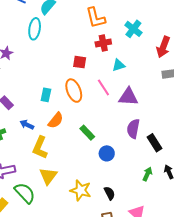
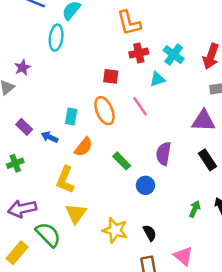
cyan cross: (133, 29) -> (174, 55), moved
purple triangle: (128, 97) -> (204, 121), moved
blue arrow: (27, 125) -> (50, 137), moved
purple semicircle: (133, 129) -> (164, 154), moved
black rectangle: (155, 143) -> (208, 160), moved

